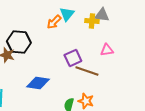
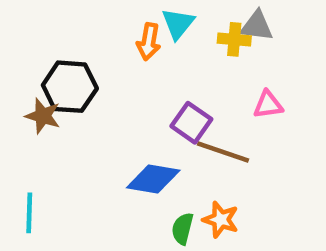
orange arrow: (54, 22) -> (149, 42), turned -35
purple square: (73, 58) -> (191, 123), turned -30
blue diamond: (38, 83) -> (153, 179), moved

